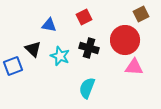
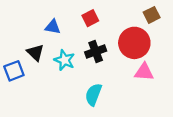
black cross: (89, 48) -> (96, 52), turned -36

